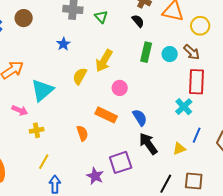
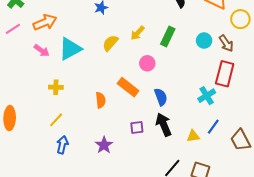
green rectangle: (146, 52) -> (168, 37), moved
yellow arrow: (104, 61) -> (138, 33), size x0.7
pink arrow: (20, 110) -> (42, 51), moved
purple square: (121, 162) -> (137, 128), moved, size x0.6

